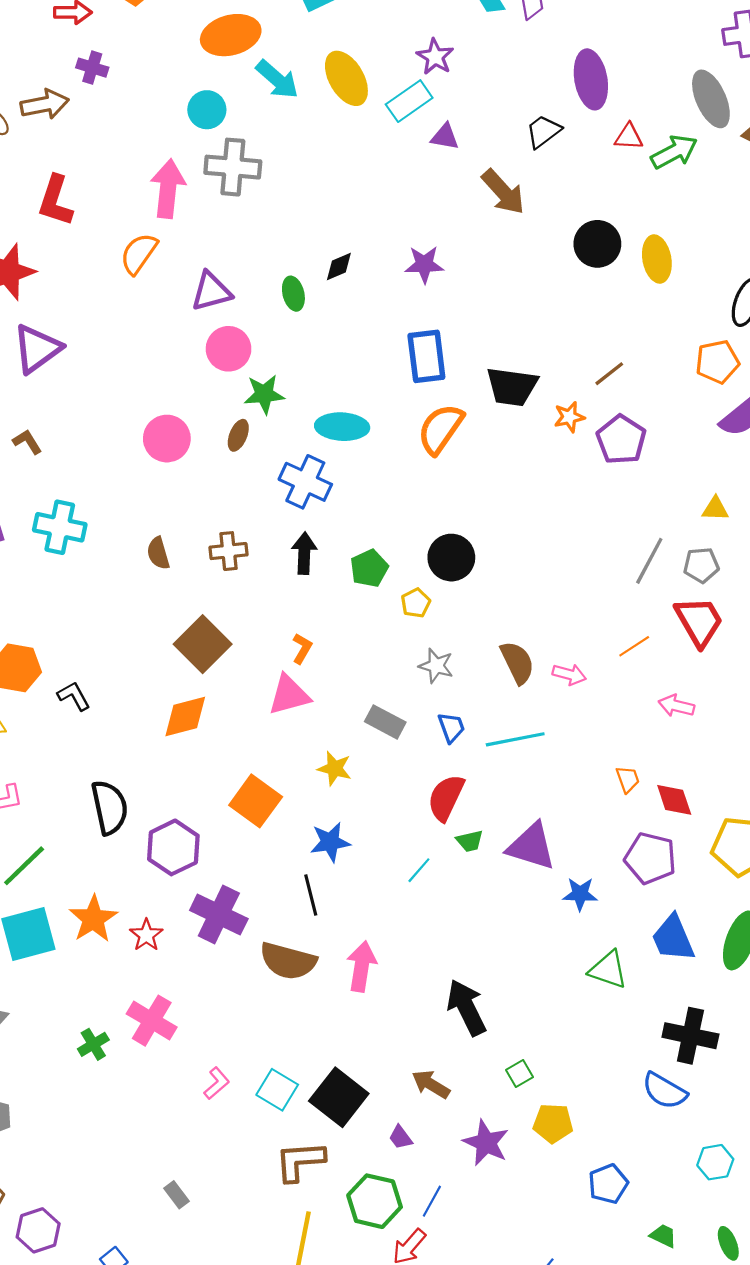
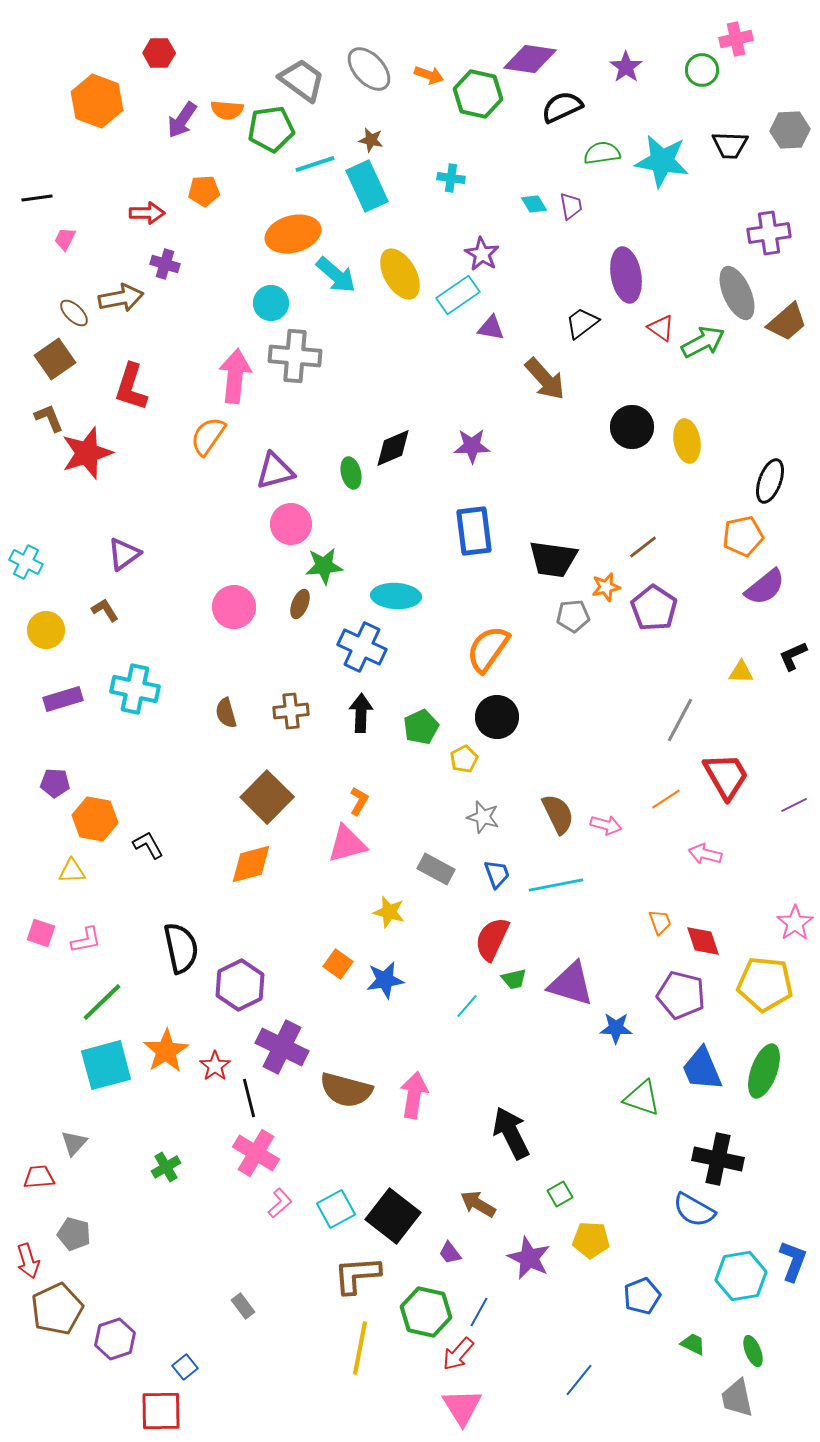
red triangle: (629, 137) -> (661, 328), turned 32
black diamond: (339, 267) -> (393, 448), size x1.4
purple triangle: (37, 349) -> (124, 554), moved, size x0.7
orange semicircle: (441, 429) -> (488, 649), moved
gray pentagon: (701, 565) -> (573, 616), moved
orange square: (256, 801) -> (338, 964), moved, size x0.6
black line: (311, 895) -> (249, 1098), moved
pink cross: (152, 1021) -> (256, 1153), moved
cyan square: (277, 1090) -> (336, 1209), turned 30
cyan hexagon: (715, 1162) -> (741, 1276), size x1.5

